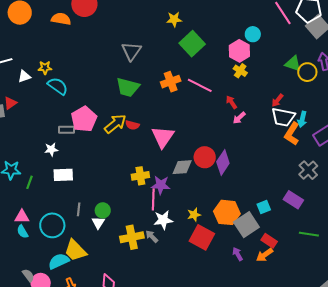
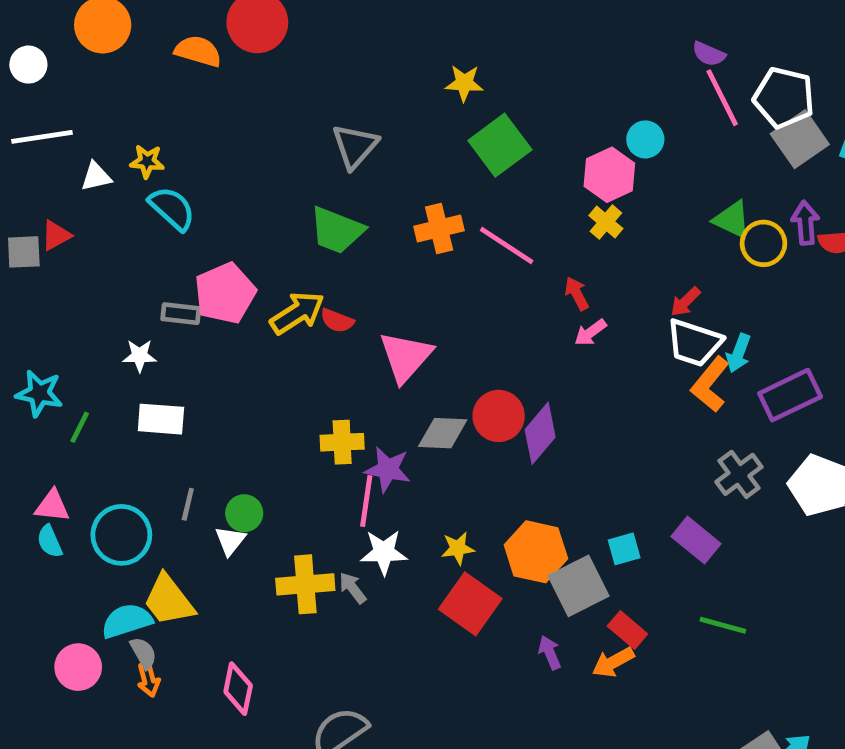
gray semicircle: (28, 275) -> (143, 653), moved

